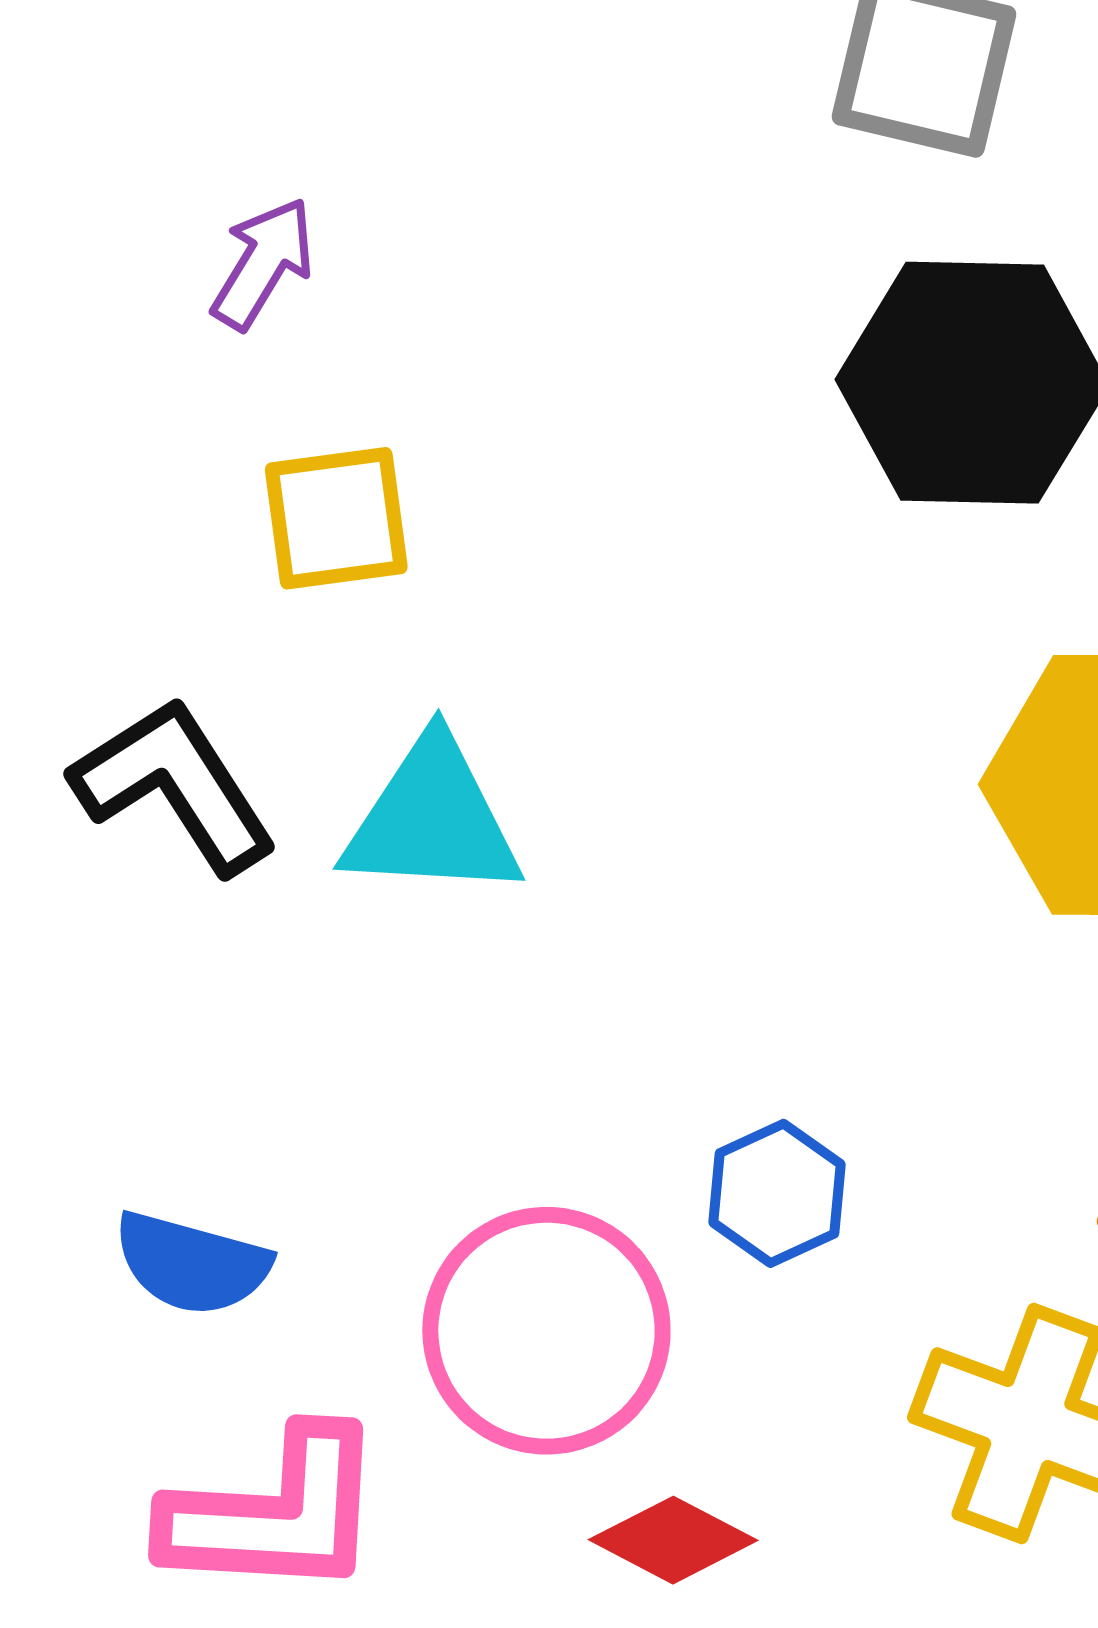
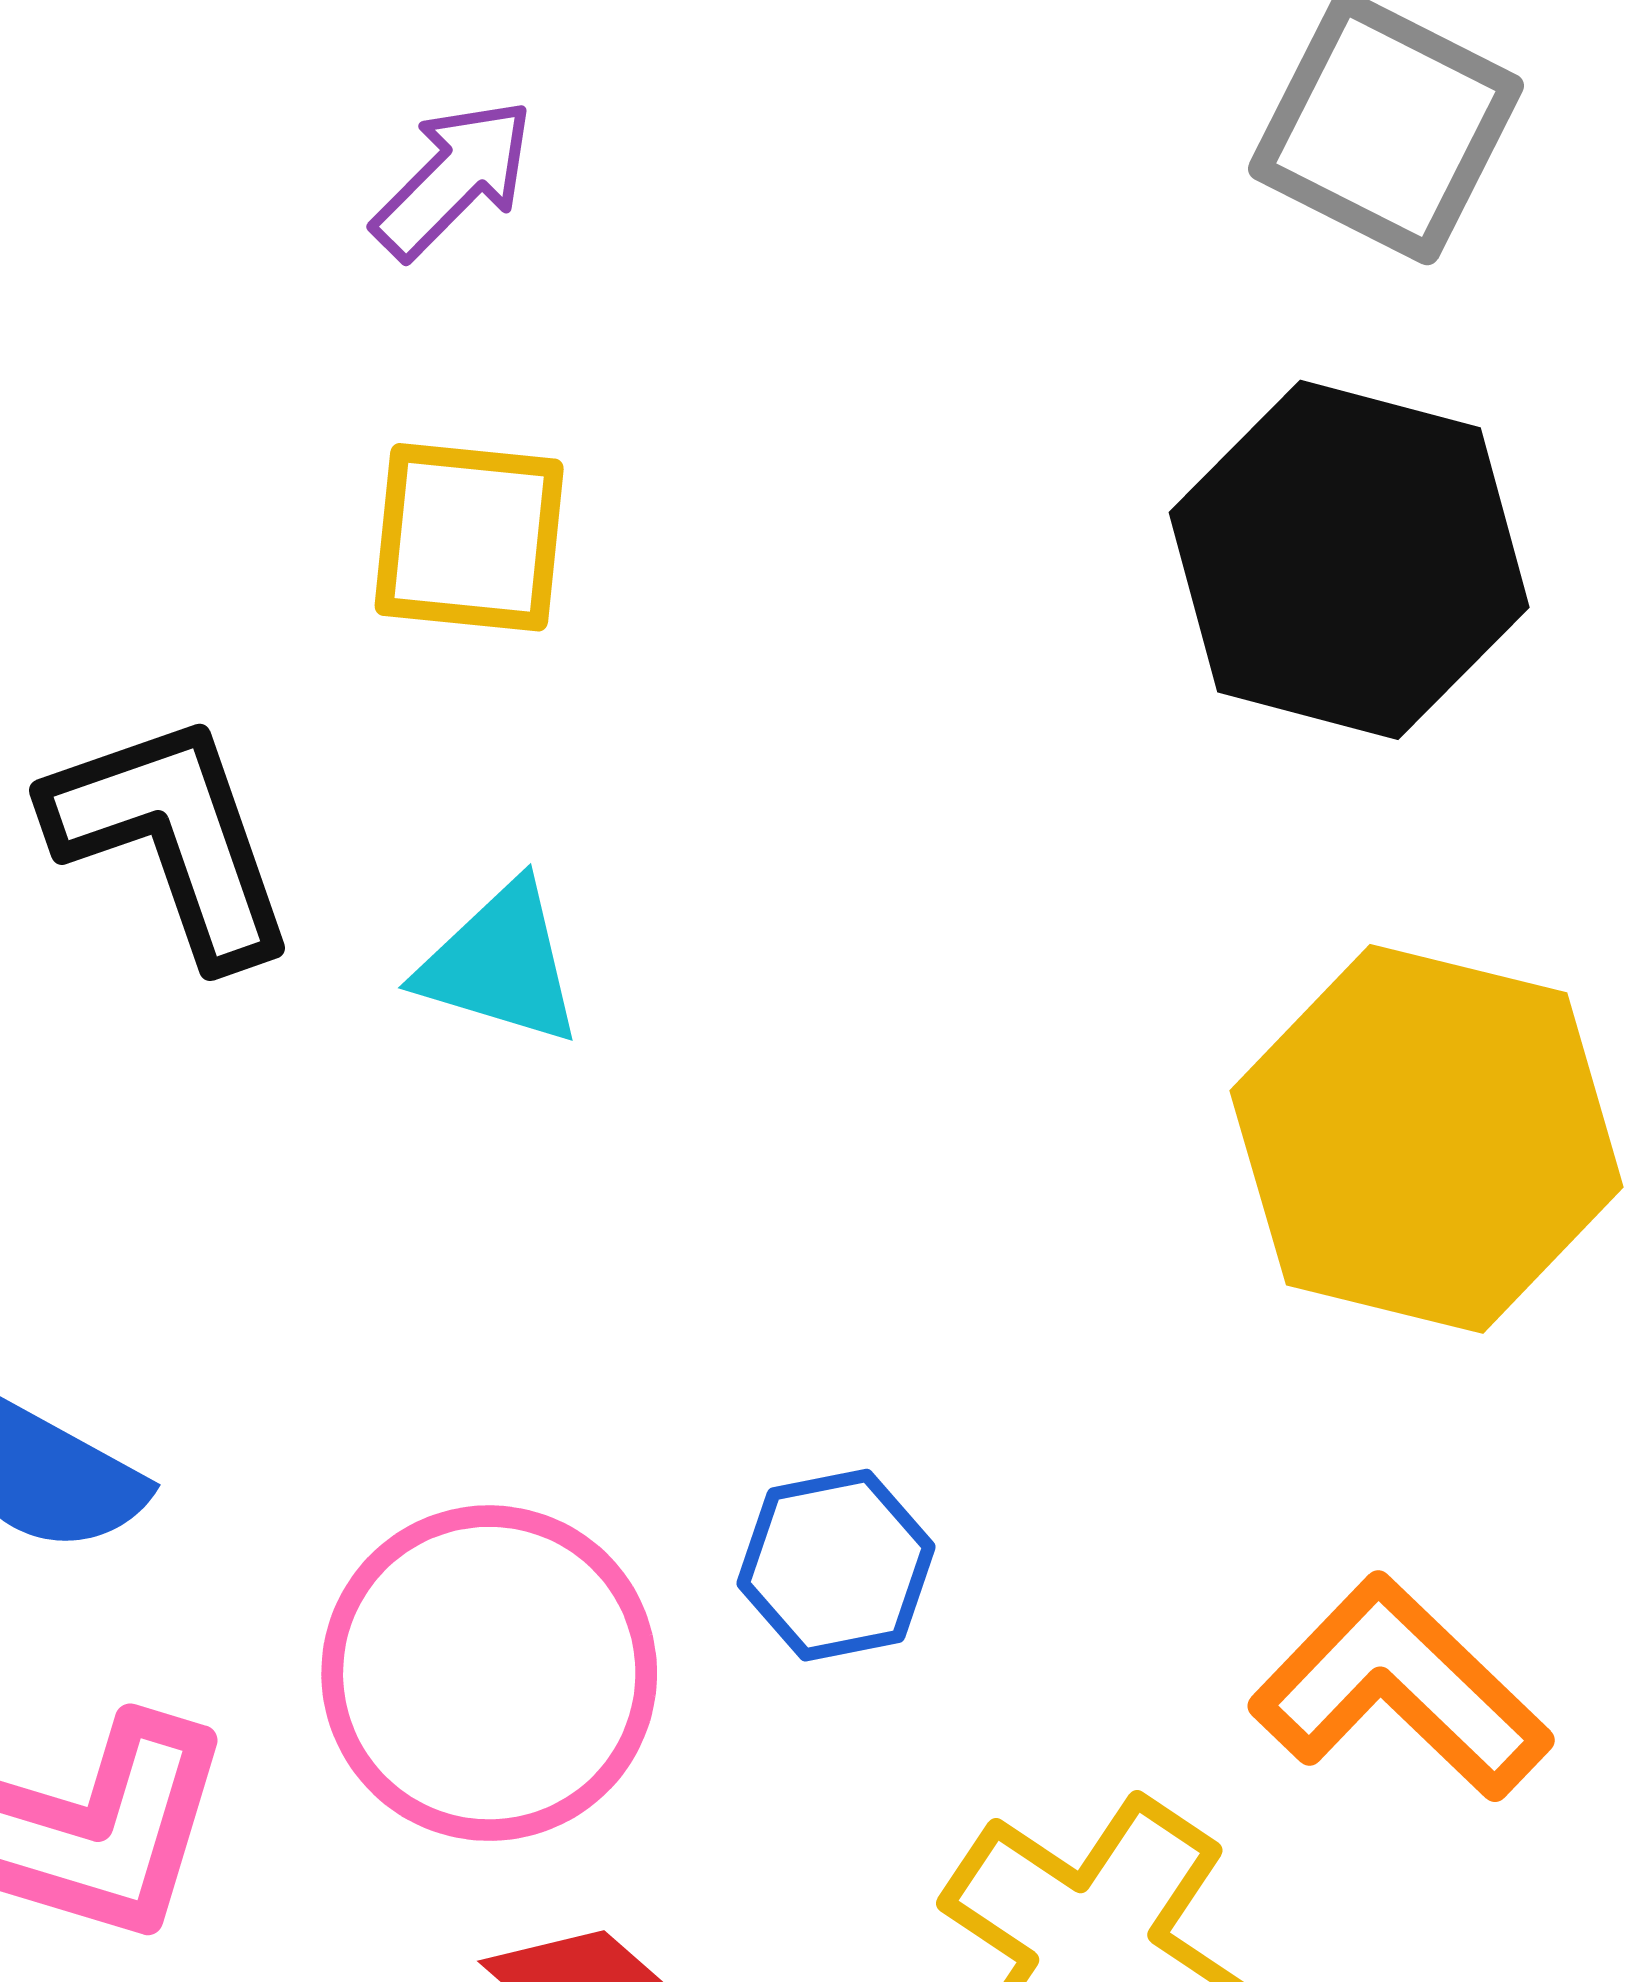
cyan triangle: (432, 819) -> (500, 964), size x0.7

